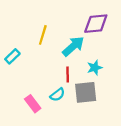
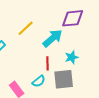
yellow line: (43, 35) -> (26, 28), turned 30

